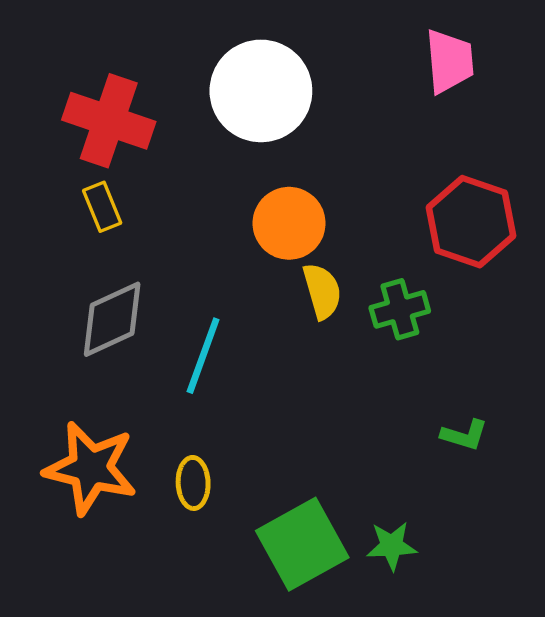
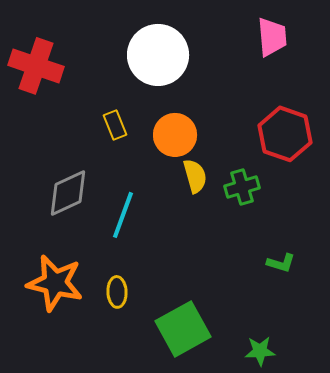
red cross: (109, 121) -> (36, 66), moved
yellow rectangle: (102, 207) -> (115, 125), moved
green star: (392, 546) -> (260, 351), moved

